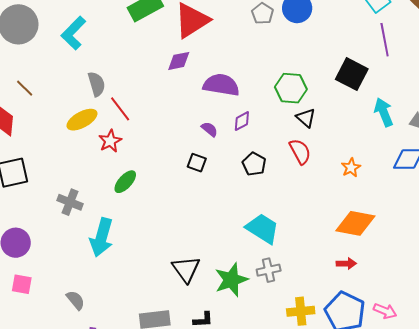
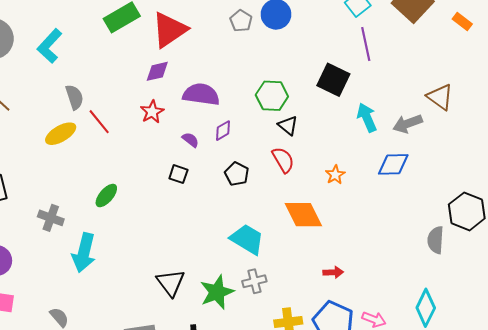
red star: (110, 141) -> (152, 112), moved
orange diamond: (355, 223) -> (303, 215), moved, turned 54

